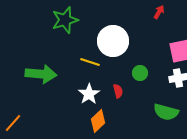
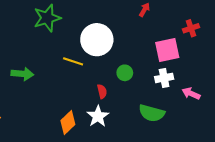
green arrow: (41, 74) -> (22, 74), size x0.7
white star: (89, 94) -> (98, 116), moved
orange diamond: (98, 121) -> (68, 122), moved

